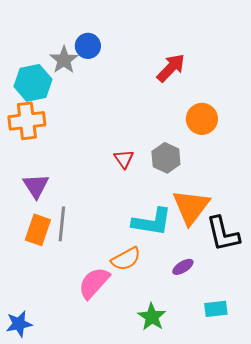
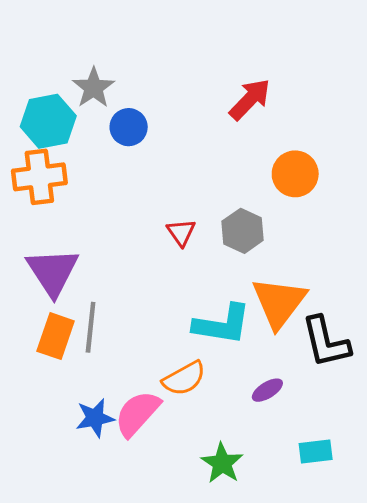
blue circle: (88, 46) -> (129, 127), moved
purple triangle: (36, 186) -> (53, 272), size x1.4
blue star: (19, 324) -> (95, 418), moved

